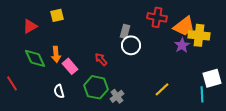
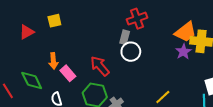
red cross: (157, 17) -> (137, 19), moved, turned -30
green diamond: (35, 58) -> (32, 81), moved
red arrow: (101, 59) -> (100, 66), size x1.5

